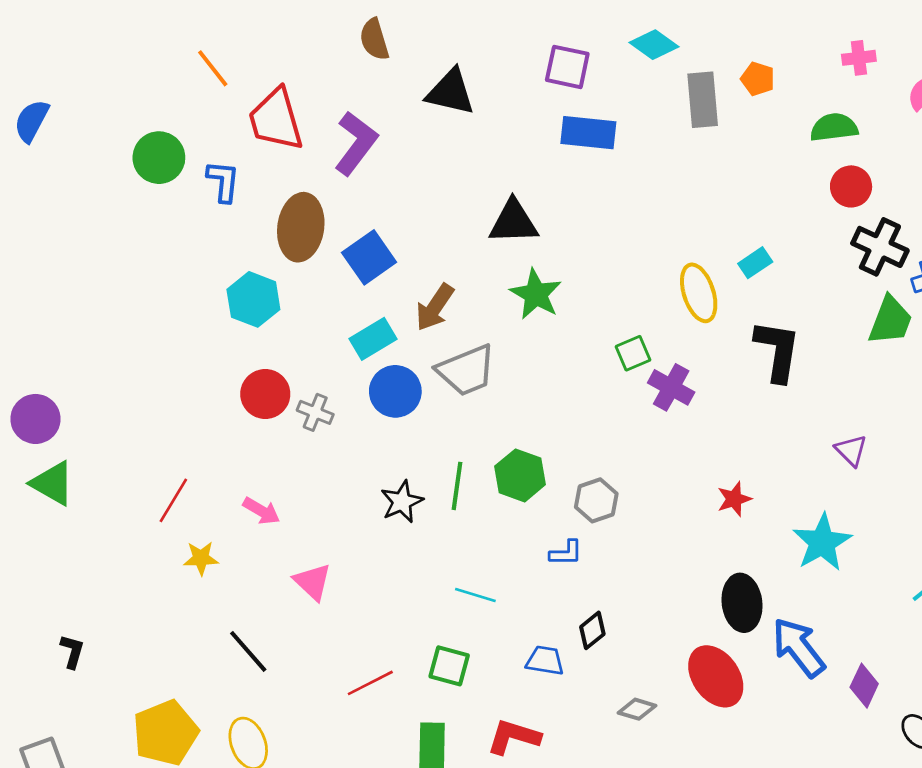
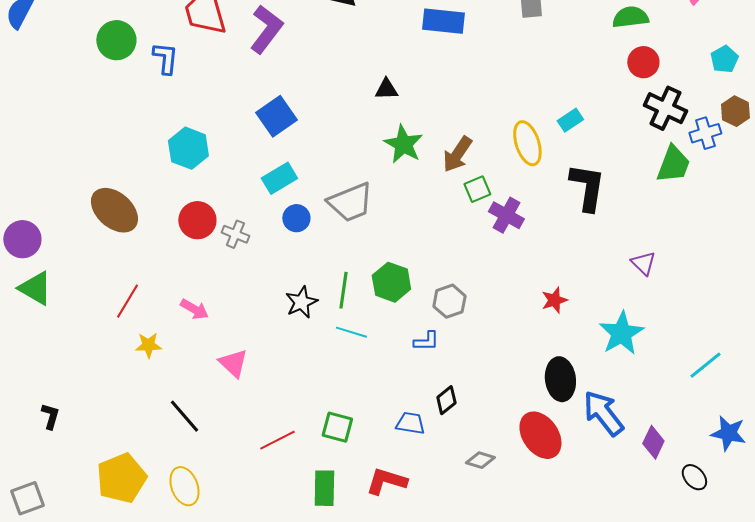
black triangle: (514, 222) -> (386, 89), size x0.6
brown ellipse: (301, 227) -> (114, 210), moved, turned -57
brown arrow: (435, 307) -> (457, 154), moved
blue circle: (395, 391) -> (296, 218), size x0.7
cyan line: (475, 595) -> (351, 332), moved

